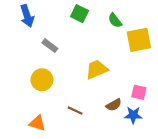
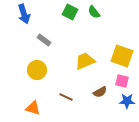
green semicircle: (115, 20) -> (94, 12), moved
yellow square: (139, 40) -> (122, 56), moved, turned 30
blue star: (133, 115) -> (127, 101), moved

